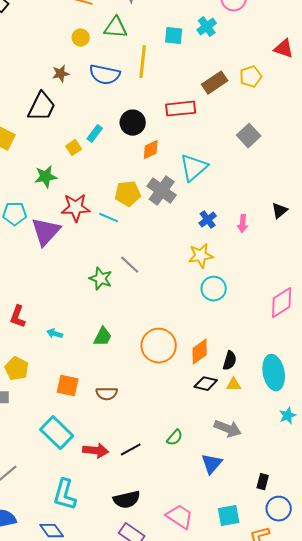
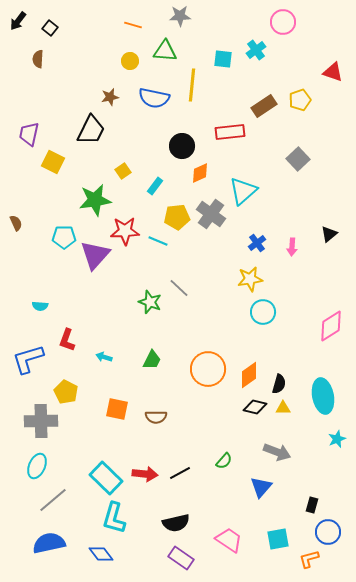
cyan rectangle: (95, 134) -> (155, 186), moved
green star: (46, 177) -> (95, 200), size x1.4
cyan rectangle: (57, 433) -> (106, 478), moved

